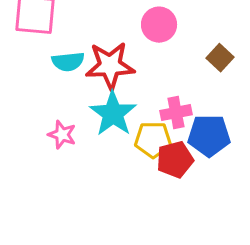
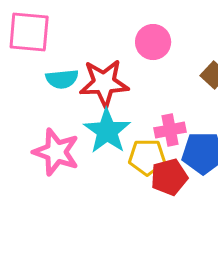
pink star: (62, 135) -> (56, 152), size x1.6

